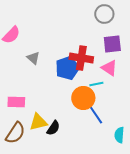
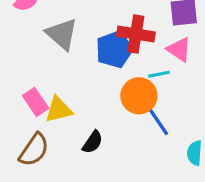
gray triangle: (33, 58) -> (62, 34), size x1.6
pink rectangle: (16, 102) -> (36, 102), turned 54
yellow triangle: (38, 122) -> (59, 110), moved

